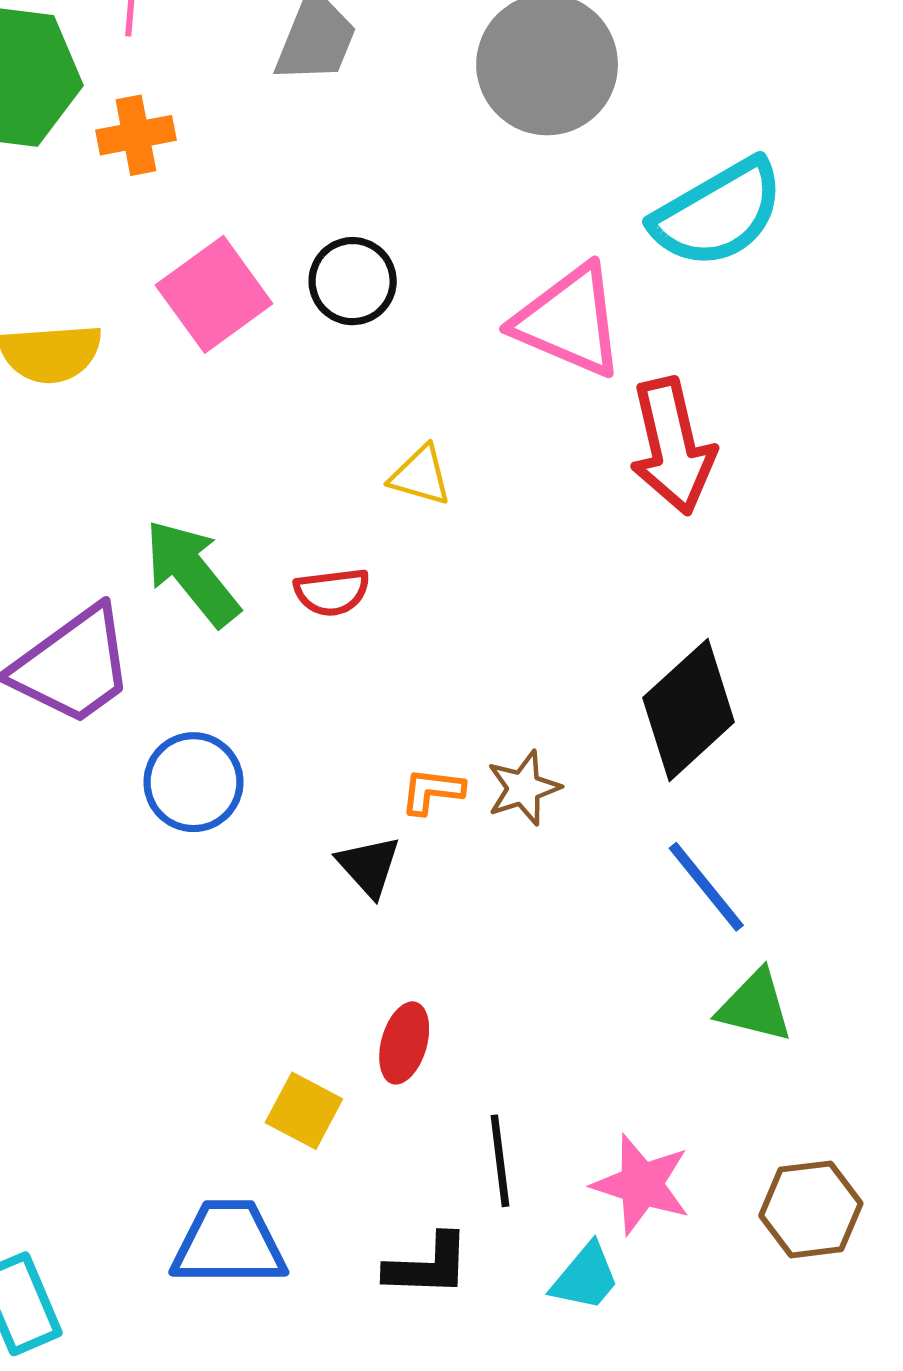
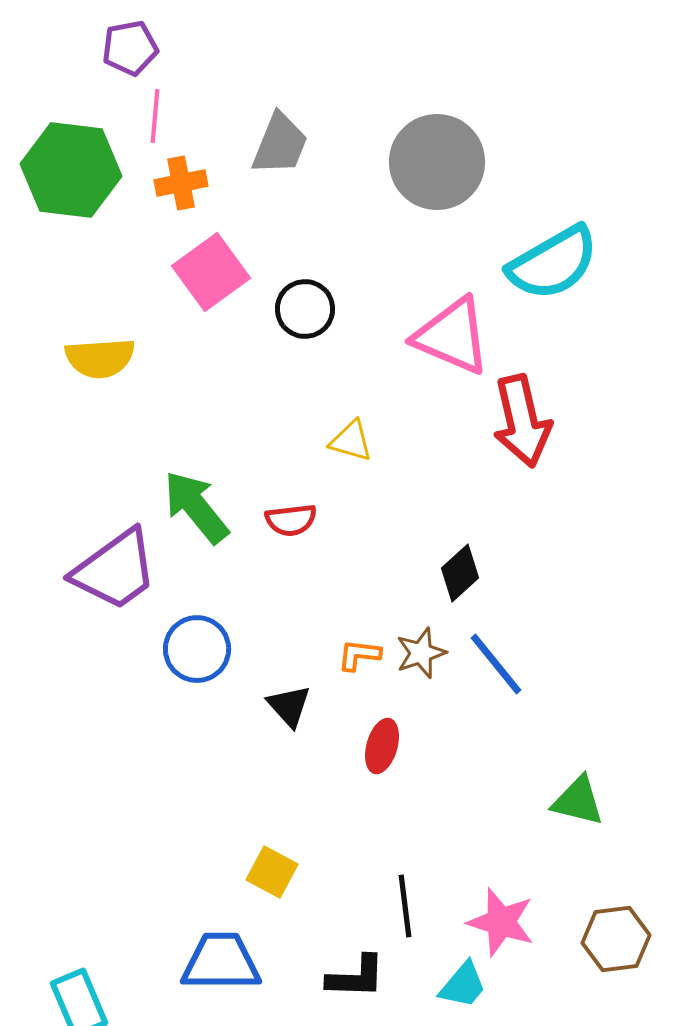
orange cross: (136, 135) -> (181, 183), moved
pink square: (214, 294) -> (211, 272), moved
black diamond: (689, 710) -> (460, 573), moved, size x0.6
black triangle: (369, 866) -> (289, 706), moved
blue line: (706, 887) -> (496, 664), moved
red ellipse: (404, 1043) -> (382, 746), moved

